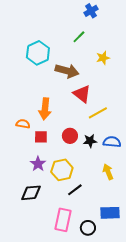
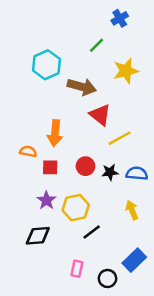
blue cross: (91, 11) -> (120, 18), moved
yellow star: (103, 58) -> (126, 71), size x1.5
blue rectangle: (110, 213) -> (134, 260), turned -42
pink rectangle: (63, 220) -> (77, 269), size x0.6

